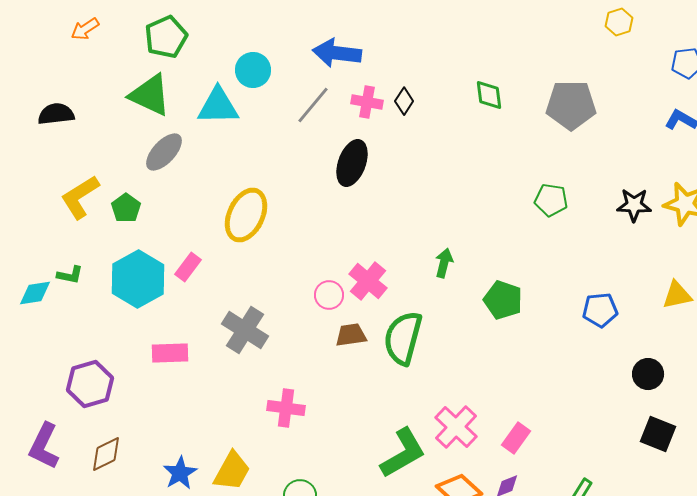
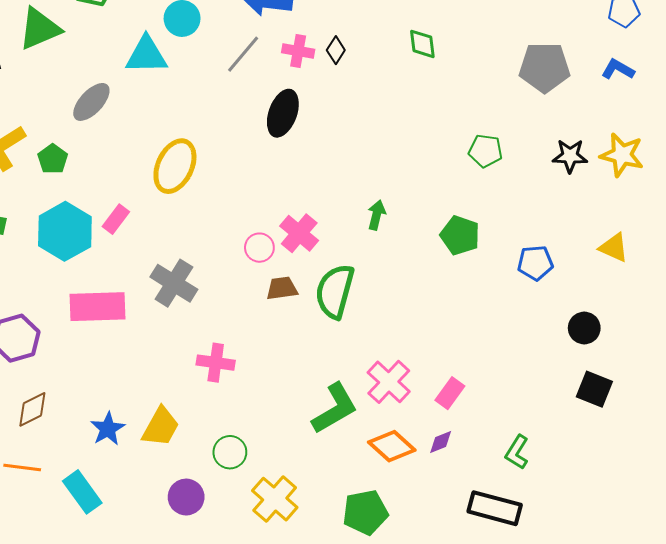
green triangle: (150, 95) -> (39, 29), moved, turned -48
gray pentagon: (571, 105) -> (545, 67), moved
yellow triangle: (677, 295) -> (614, 248), turned 36
green pentagon: (503, 300) -> (460, 235), moved
pink rectangle: (170, 353) -> (98, 307), size x1.5

